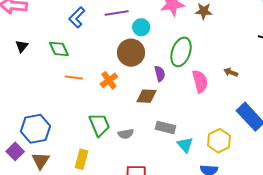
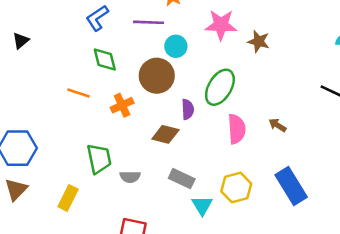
green diamond: (59, 49) -> (105, 59), moved
yellow hexagon: (219, 141) -> (236, 187), moved

